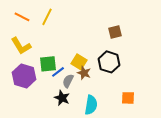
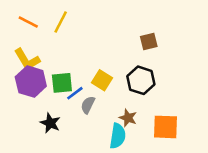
brown star: (84, 73) -> (128, 118), moved
purple hexagon: (24, 76) -> (31, 82), moved
black star: (62, 98) -> (50, 123), moved
orange square: (128, 98) -> (166, 127), size x1.5

